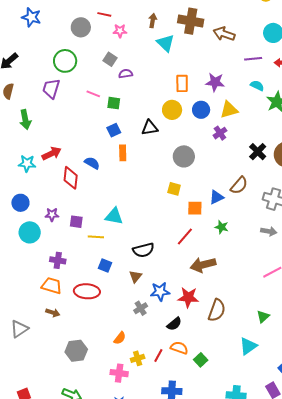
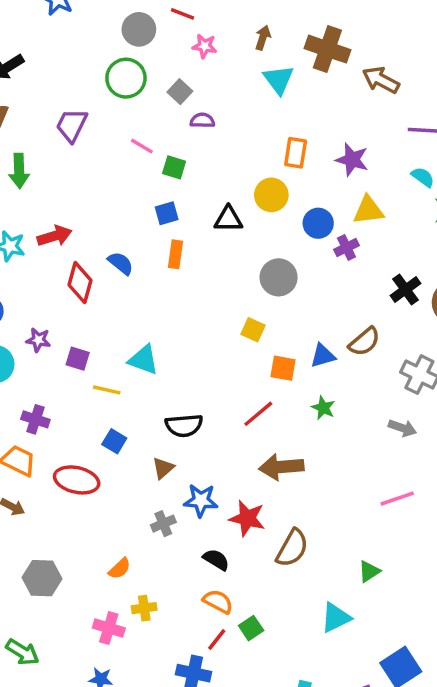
green circle: (65, 61) -> (126, 78), moved
blue circle: (201, 110) -> (318, 223), moved
black semicircle: (174, 324) -> (216, 560), turned -119
red line: (158, 356) -> (217, 640), moved

